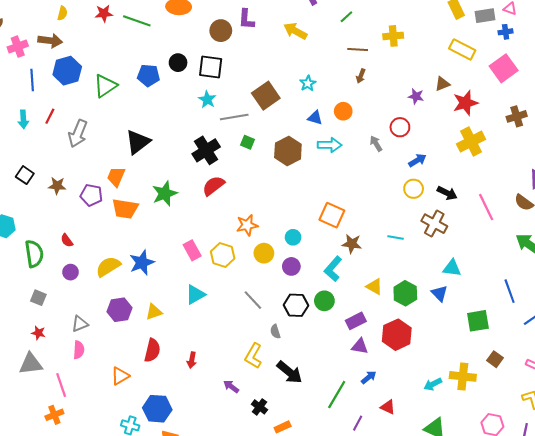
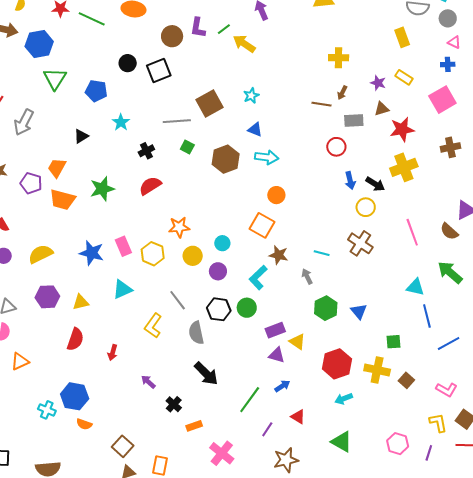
gray rectangle: (485, 16) -> (354, 120), moved
green line: (346, 17) -> (224, 29), moved
brown line: (358, 49) -> (321, 104), moved
yellow rectangle: (462, 49) -> (404, 77), size x0.7
black square: (211, 67) -> (159, 70), turned -35
blue hexagon: (67, 71) -> (39, 44), moved
blue pentagon: (148, 75) -> (96, 91), moved
brown arrow: (361, 76) -> (342, 93), moved
green triangle: (105, 86) -> (55, 79), turned -30
purple star: (416, 96) -> (378, 83), moved
cyan star: (207, 99) -> (121, 122), moved
orange circle: (343, 111) -> (276, 195), moved
black triangle: (138, 142) -> (81, 136), size x0.6
gray arrow: (376, 144) -> (307, 276), moved
black cross: (206, 150) -> (146, 151), size x0.6
blue arrow: (417, 160) -> (350, 181), turned 102
yellow circle: (414, 189) -> (366, 207), moved
black arrow: (447, 193) -> (375, 184), moved
blue star: (142, 263) -> (92, 253), moved, turned 30
cyan triangle: (452, 268) -> (415, 287), moved
yellow triangle: (374, 287) -> (297, 342), moved
green square: (478, 321) -> (393, 342), size x0.7
gray semicircle: (275, 332) -> (196, 333), size x1.6
red hexagon: (397, 335) -> (337, 364), moved
yellow L-shape: (253, 356) -> (153, 326), moved
orange triangle: (120, 376) -> (20, 361), moved
yellow cross: (463, 376) -> (377, 370), moved

